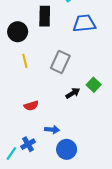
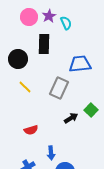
blue trapezoid: (84, 23) -> (80, 64), moved
yellow line: (25, 61) -> (25, 87), turned -32
blue arrow: (52, 130) -> (51, 153), turned 80

